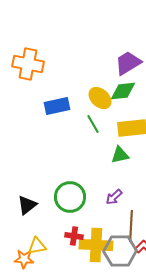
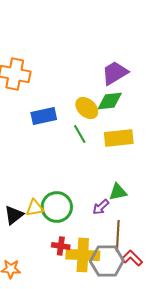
green triangle: (120, 155) -> (118, 192), moved
yellow triangle: (37, 246) -> (35, 208), moved

